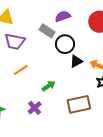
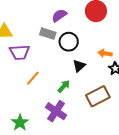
black triangle: (76, 61) -> (79, 66), moved
purple cross: (35, 108) -> (56, 111), size x1.5

